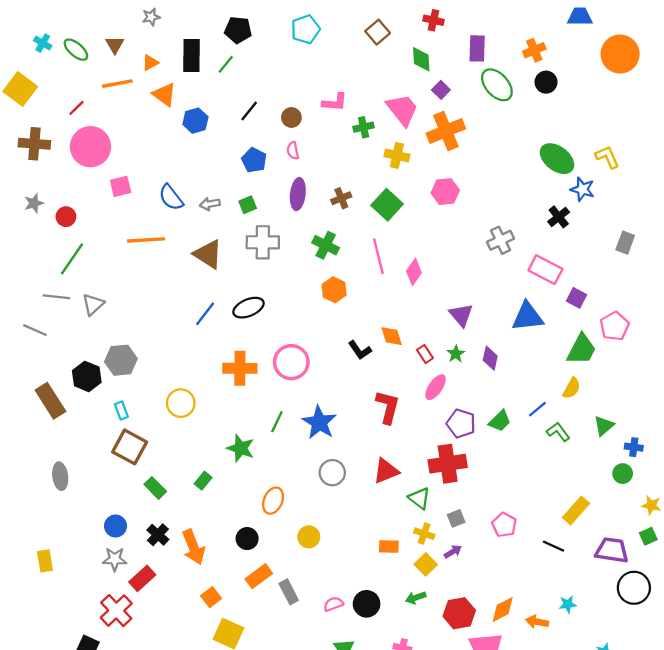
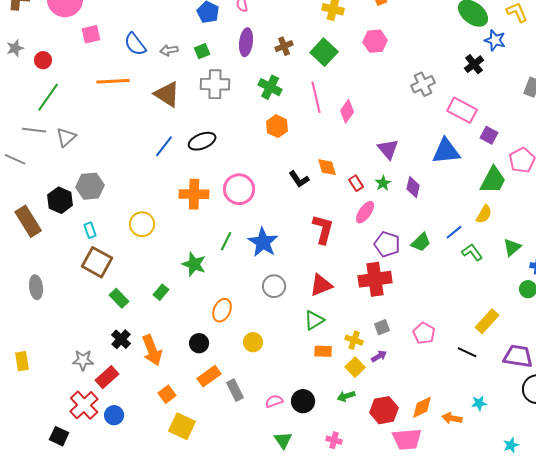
green triangle: (419, 498) -> (314, 320), moved, turned 50
blue circle: (116, 526) -> (114, 415), moved

